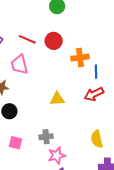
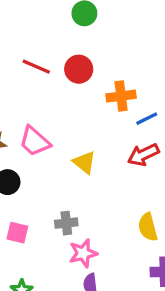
pink trapezoid: (19, 65) -> (35, 141), moved, turned -35
blue line: (96, 72) -> (147, 119), turned 64
yellow triangle: (57, 99) -> (84, 162), turned 42

